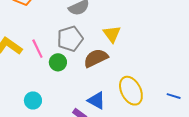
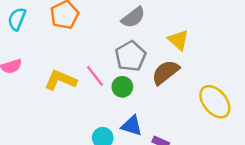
blue triangle: (96, 100) -> (132, 126), moved

